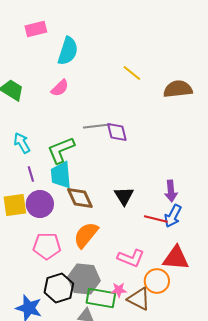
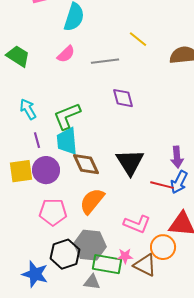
gray line: (97, 126) -> (105, 61), moved
black triangle: (124, 196) -> (130, 162), size x1.4

